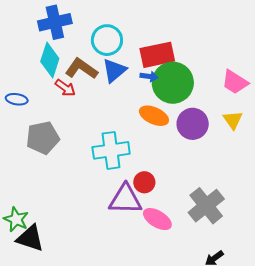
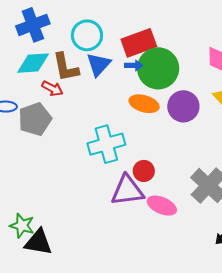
cyan diamond: (50, 60) -> (33, 63), turned 76
brown L-shape: (81, 69) -> (66, 67), turned -128
gray pentagon: (43, 138) -> (35, 119), moved

